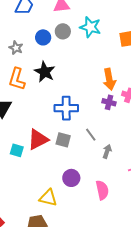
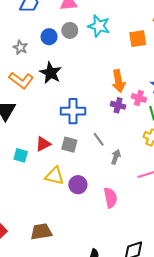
orange L-shape: (17, 79) -> (21, 80), turned -70
red triangle: (38, 139) -> (43, 144), size x0.7
yellow triangle: (48, 198) -> (55, 176), moved

